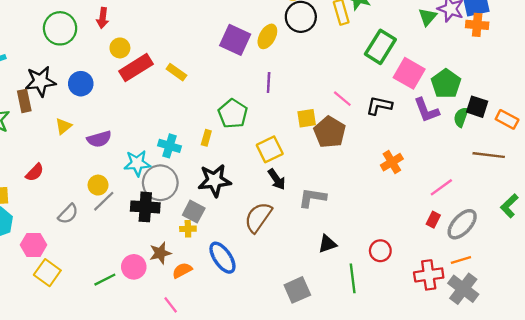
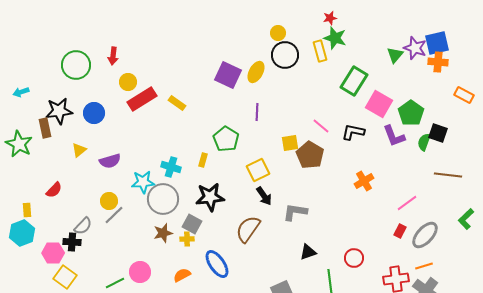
orange rectangle: (507, 119) -> (464, 95), moved
black cross: (145, 207) -> (72, 242), moved, size x0.7
brown star: (160, 253) -> (163, 233), moved

